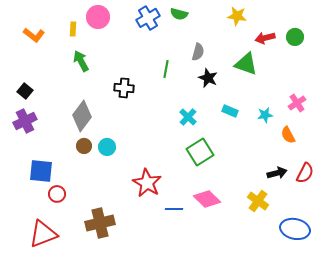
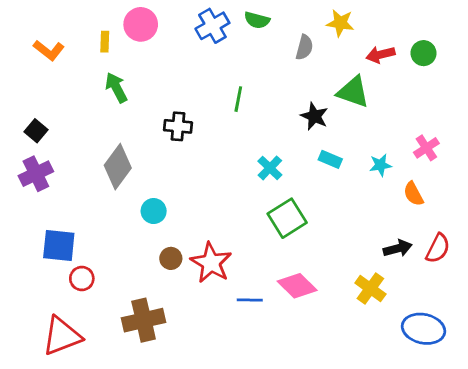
gray semicircle: (198, 52) -> (304, 47), moved
black star: (208, 78) -> (314, 116), moved
brown circle: (84, 146) -> (171, 258), moved

